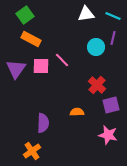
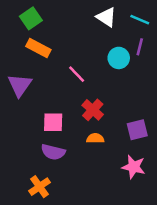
white triangle: (86, 14) -> (106, 17), turned 42
pink square: (41, 66) -> (53, 122), moved
red cross: (97, 85) -> (93, 110), moved
purple semicircle: (43, 123) -> (53, 152), turned 102

